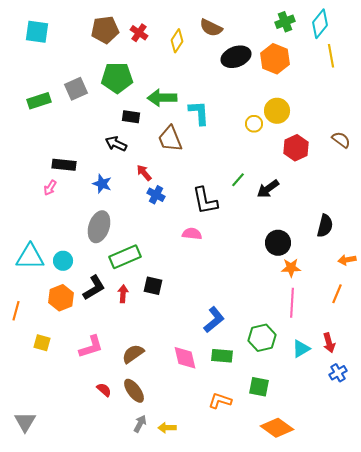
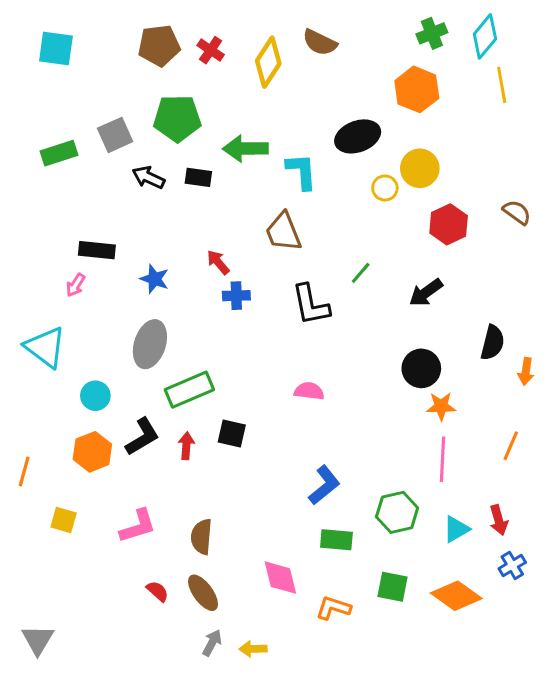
yellow diamond: (177, 41) -> (268, 62), size x1.4
black ellipse: (236, 57) -> (358, 136), moved
brown trapezoid: (170, 139) -> (283, 232), moved
black arrow: (116, 144) -> (148, 177), moved
black arrow: (268, 189) -> (426, 293), moved
blue cross: (156, 195) -> (236, 296), turned -30
pink semicircle: (192, 234) -> (309, 391), moved
cyan triangle: (30, 257) -> (45, 347), moved, turned 36
orange arrow: (347, 260) -> (526, 371), moved, turned -72
brown semicircle: (133, 354) -> (201, 537), turned -50
pink diamond: (185, 358) -> (280, 578), moved
orange diamond: (277, 428) -> (456, 596), moved

